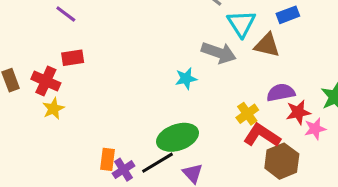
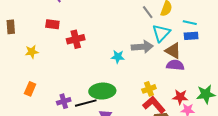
gray arrow: (219, 53) -> (142, 47), turned -40
red cross: (46, 81) -> (76, 39), moved, turned 36
purple semicircle: (281, 93) -> (175, 65), moved
orange rectangle: (107, 159) -> (30, 89), moved

